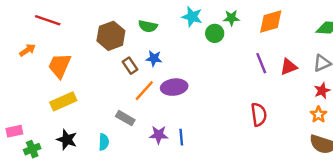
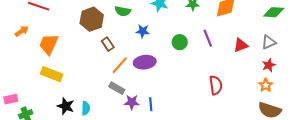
green circle: (215, 33) -> (180, 42), moved
blue star: (154, 58) -> (143, 31), moved
purple line: (261, 63) -> (208, 38), moved
yellow rectangle: (63, 101) -> (52, 74), turned 45
gray rectangle: (125, 118) -> (117, 88), moved
black star: (67, 140) -> (66, 106), moved

